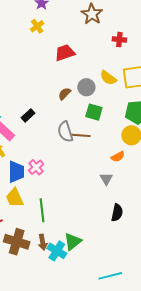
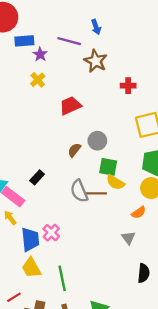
yellow semicircle: (108, 78) -> (115, 182), moved

